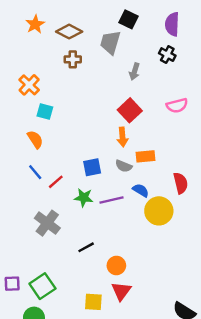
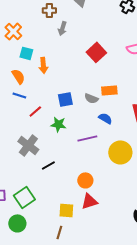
gray arrow: (135, 72) -> (62, 28), moved
orange arrow: (122, 137) -> (43, 65), moved
blue line: (35, 172) -> (19, 95), moved, turned -32
purple line: (112, 200) -> (87, 138), moved
yellow circle: (159, 211) -> (120, 152), moved
black line: (86, 247) -> (48, 165), moved
red triangle: (121, 291) -> (89, 201), turned 36

